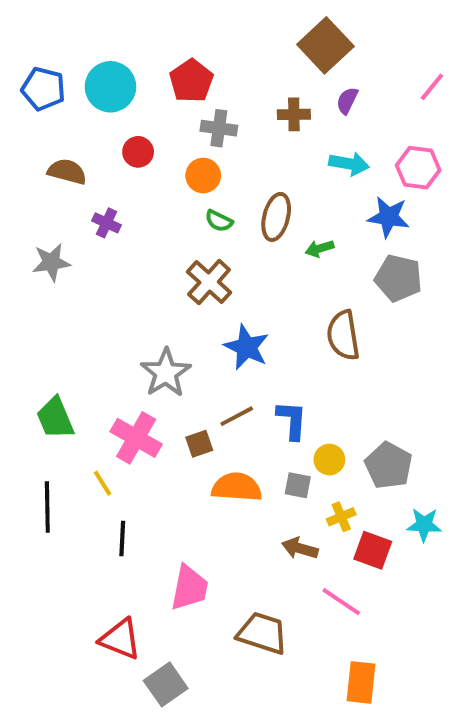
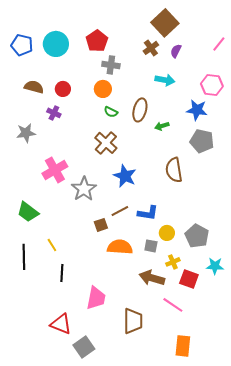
brown cross: (294, 114) -> (151, 48), moved, turned -35
red circle: (138, 152) -> (63, 89), moved
cyan arrow: (349, 164) -> (165, 80), moved
green trapezoid: (55, 418) -> (28, 212), turned -30
blue L-shape: (292, 420) -> (148, 213), turned 95
pink cross: (136, 438) -> (55, 170), moved, turned 30
brown arrow: (300, 548) -> (152, 278), size x1.4
brown trapezoid: (262, 633) -> (133, 321), turned 72

